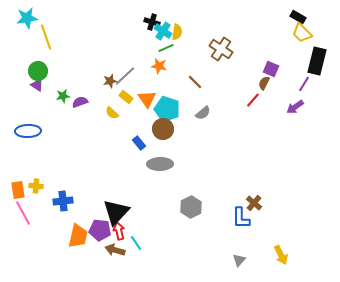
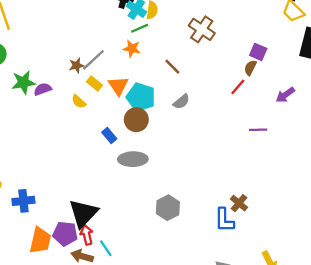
purple line: (304, 84) -> (258, 130), moved, turned 56
green star: (63, 96) -> (23, 82), size x1.5

